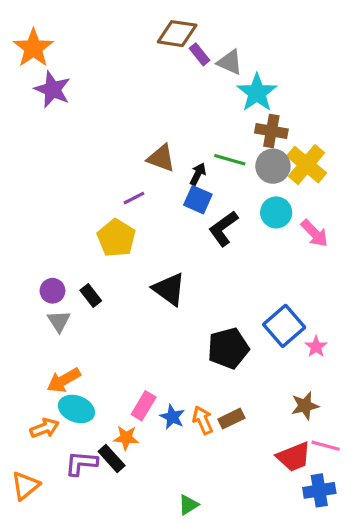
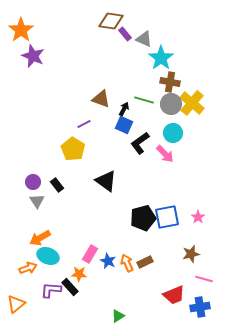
pink arrow: (314, 233) -> (165, 154), moved
blue square: (284, 326) -> (167, 217), moved, turned 30
red trapezoid: (294, 457) -> (174, 295), moved

